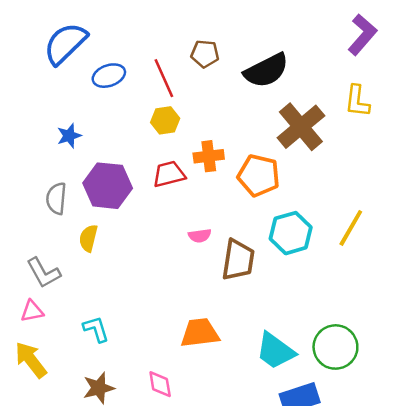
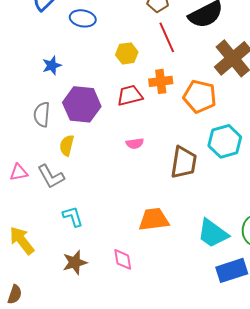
blue ellipse: (109, 76) -> (83, 18), turned 30
red line: (164, 78) -> (167, 37), moved
pink semicircle: (200, 236) -> (135, 143), moved
gray L-shape: (44, 273) -> (51, 176), moved
pink triangle: (32, 311) -> (19, 172), moved

